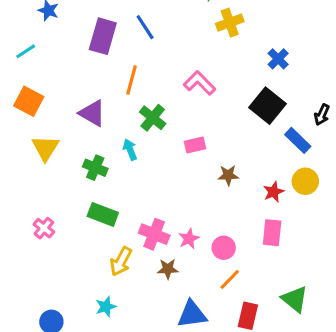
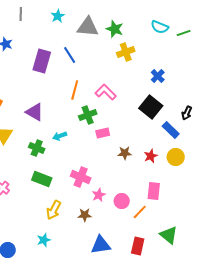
orange line: (131, 80) -> (75, 90), moved
green cross: (153, 118) -> (88, 115), moved, turned 30
cyan arrow: (130, 150) -> (60, 136), turned -88
red star: (274, 192) -> (151, 156), moved
pink cross: (154, 234) -> (81, 177), moved
orange line: (230, 279) -> (140, 212), moved

